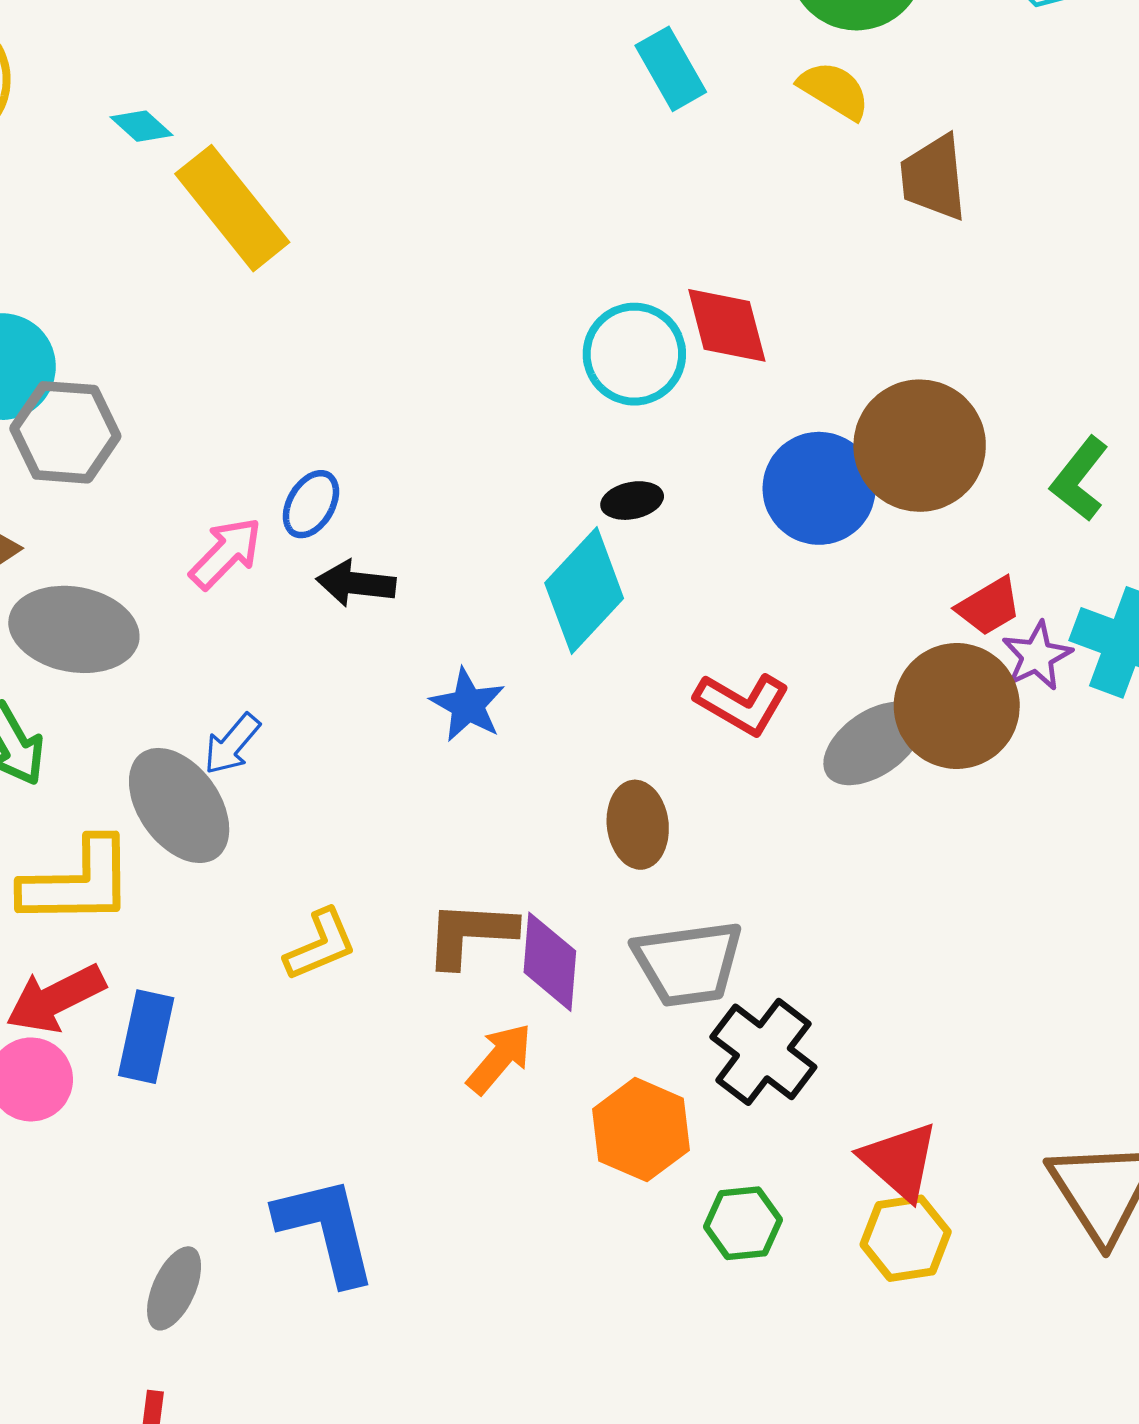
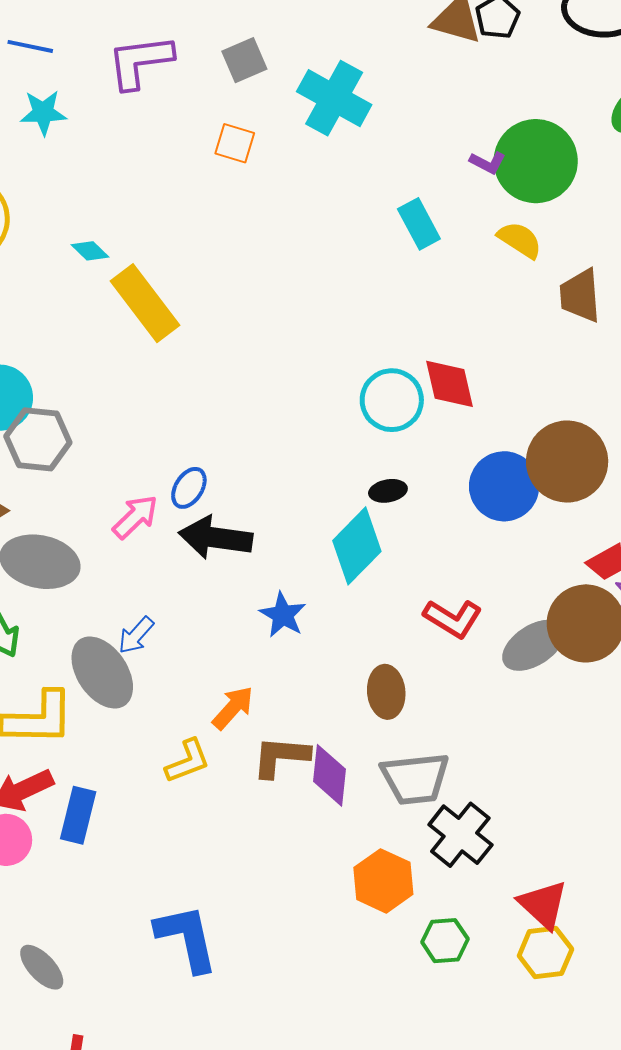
black arrow: (356, 583) -> (216, 538), size x1.5
orange arrow: (500, 1059) -> (233, 708), moved
gray ellipse: (174, 1288) -> (42, 967), moved, turned -69

